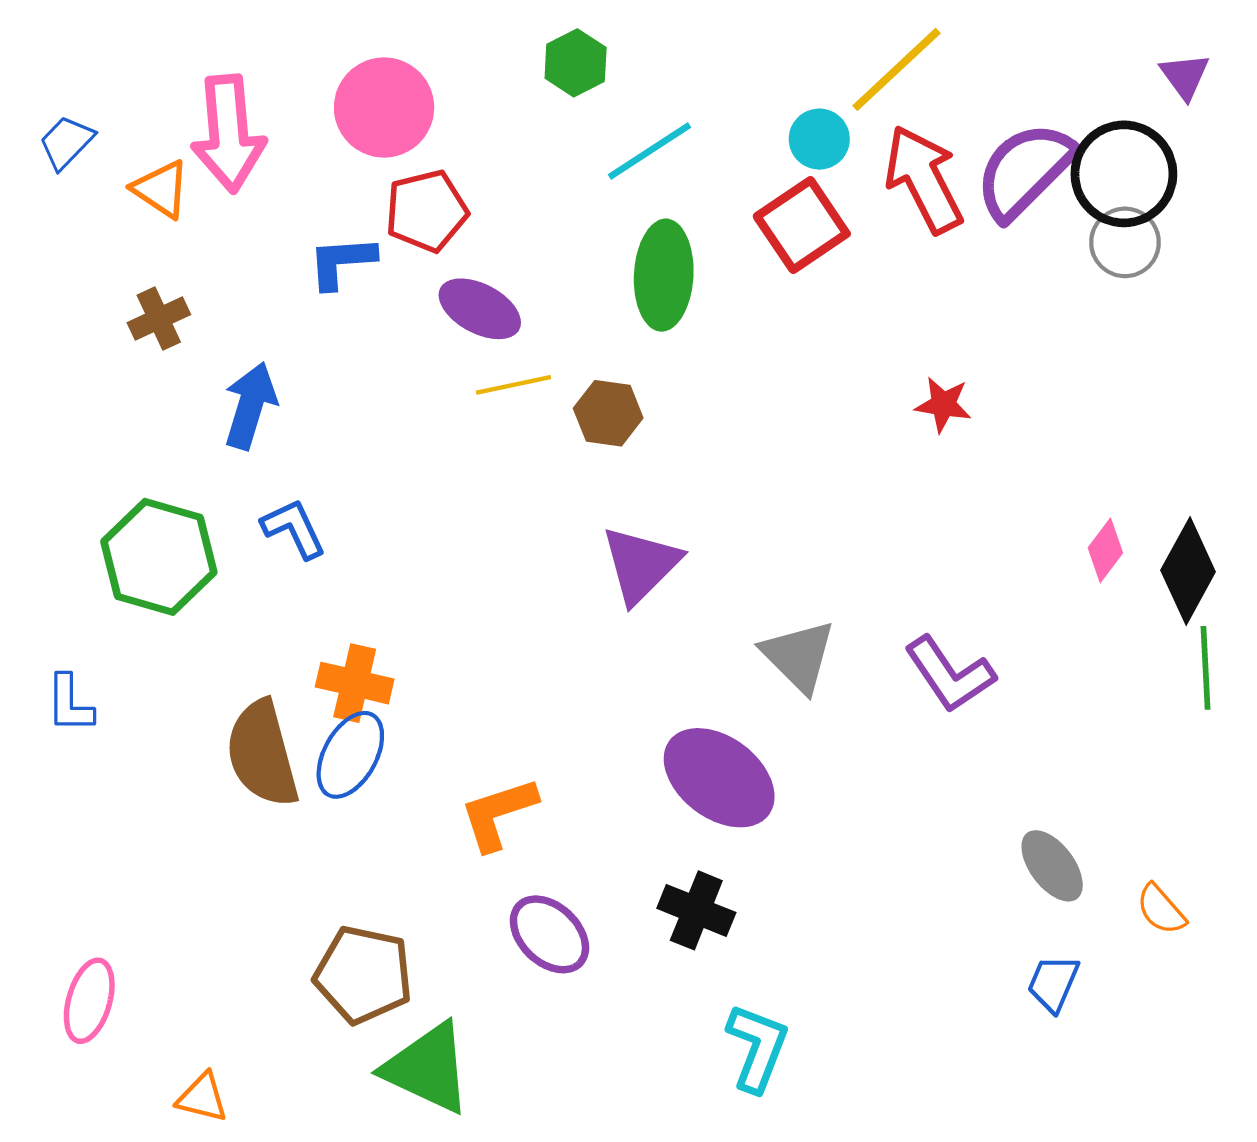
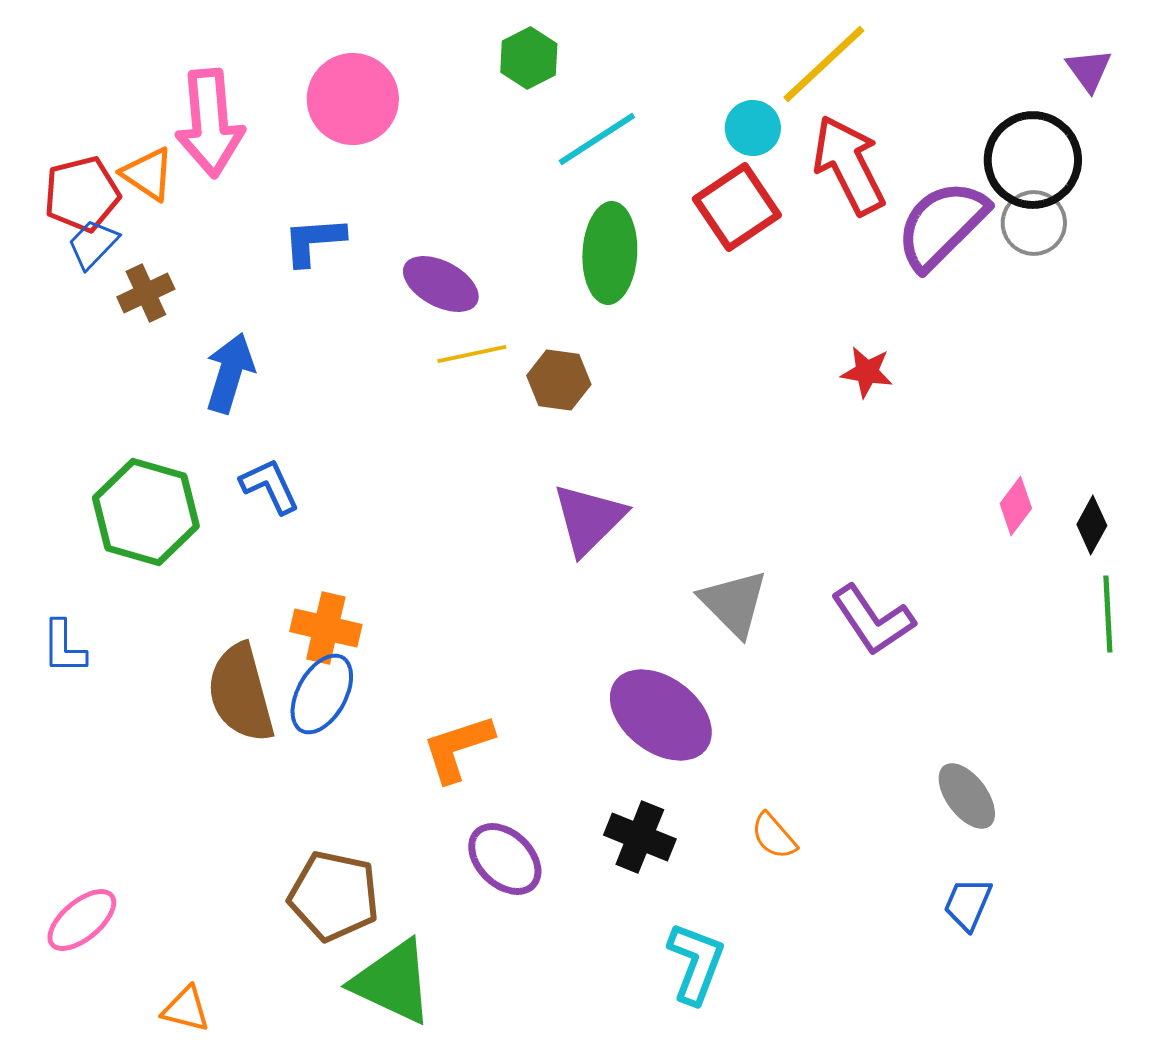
blue trapezoid: (66, 142) -> (93, 244), moved
purple semicircle: (1025, 171) -> (942, 225), moved
red pentagon: (426, 211) -> (82, 194), moved
black diamond: (1188, 571) -> (1092, 525), size x0.6
orange semicircle: (1161, 909) -> (774, 836), moved
pink ellipse: (89, 1001) -> (82, 920), turned 34

